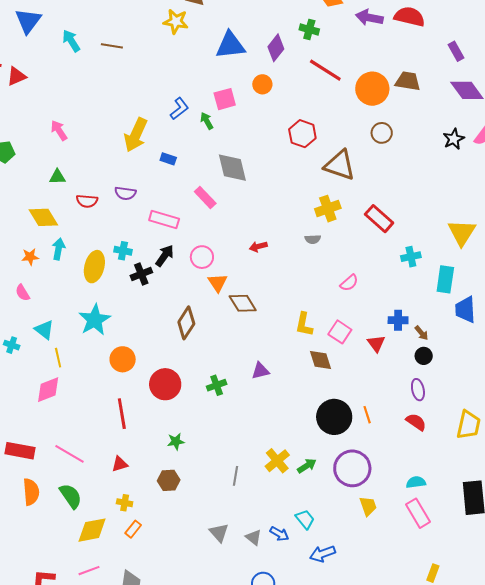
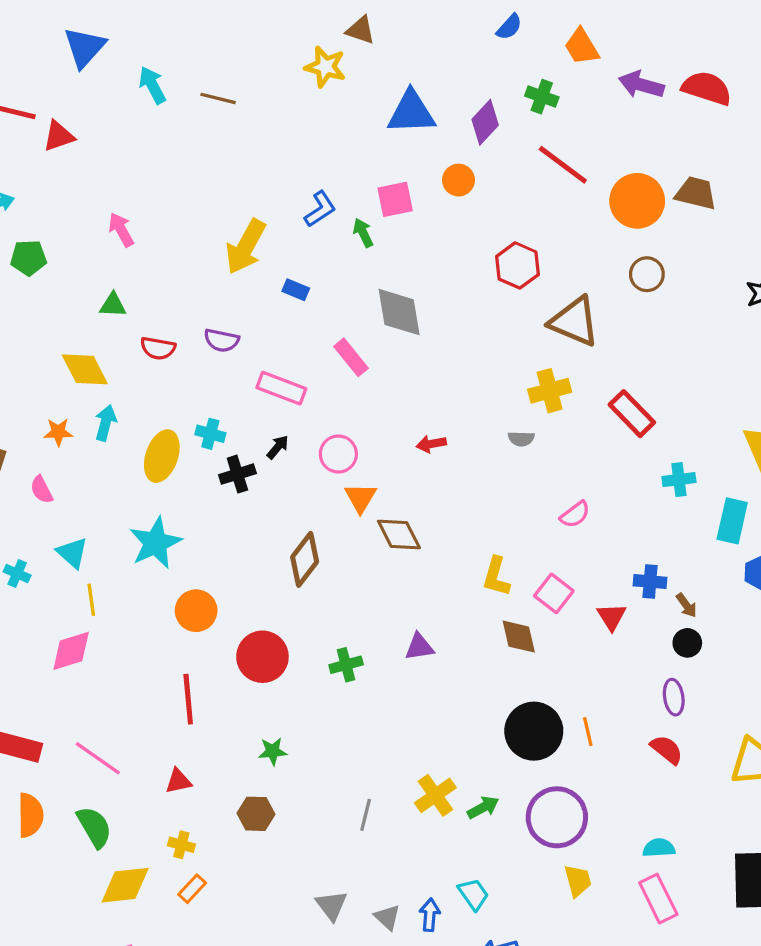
black arrow: (165, 256) -> (278, 447), size x0.7
blue arrow: (279, 534) -> (430, 915), turned -120

